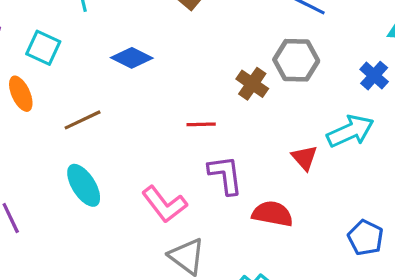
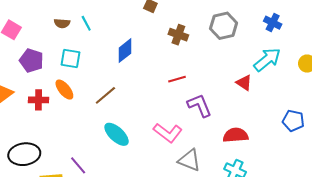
blue diamond: (132, 58) -> (125, 51), turned -50
brown cross: (252, 84) -> (178, 35), moved
red semicircle: (272, 214) -> (236, 135), moved

